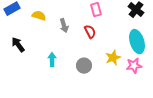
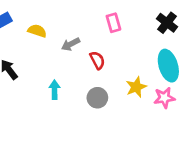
gray arrow: (64, 26) -> (71, 44), turned 80
red semicircle: (90, 32) -> (97, 60), moved

